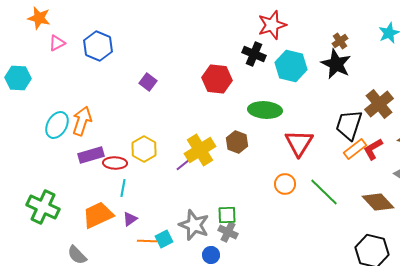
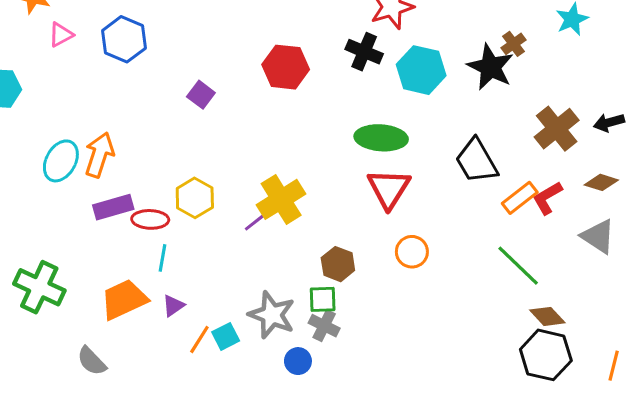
brown cross: (340, 41) -> (513, 44), moved
red hexagon: (217, 79) -> (286, 67), moved
black trapezoid: (349, 125) -> (477, 161), moved, turned -48
brown hexagon: (237, 142) -> (338, 264), moved
red triangle: (299, 143) -> (389, 189), moved
green line: (324, 192) -> (518, 266), moved
brown diamond: (378, 202) -> (547, 316), moved, size x0.7
orange line: (147, 241) -> (199, 339), turned -60

